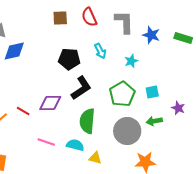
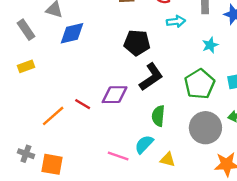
cyan arrow: (100, 51) -> (176, 21), moved, turned -70
green semicircle: (87, 121) -> (158, 116), size x0.7
pink line: (46, 142) -> (118, 156), moved
cyan semicircle: (75, 145) -> (144, 144), turned -60

